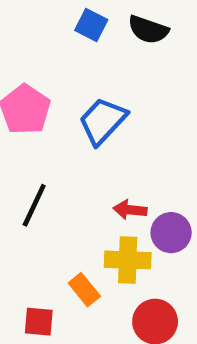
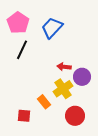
black line: (34, 205) -> (22, 50), moved
yellow cross: (128, 260) -> (63, 89), turned -36

